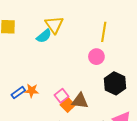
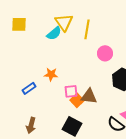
yellow line: (104, 32) -> (87, 29), moved
orange star: (32, 91) -> (51, 74), moved
pink square: (61, 96) -> (71, 91), turned 32

